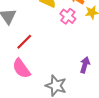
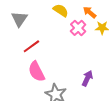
pink semicircle: (21, 68) -> (37, 72), moved

